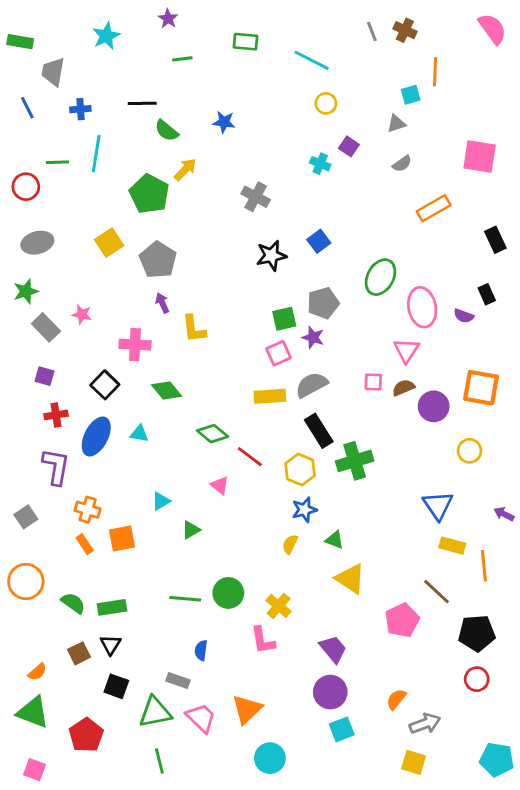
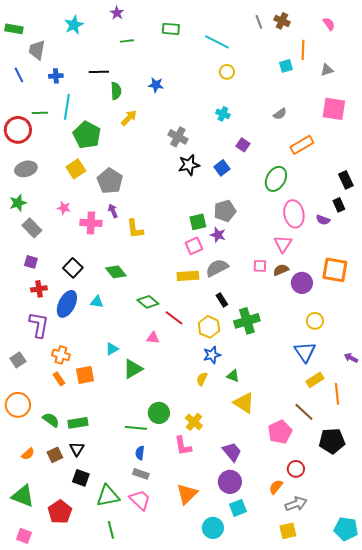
pink semicircle: (492, 29) -> (329, 24), moved, size x0.6
gray triangle: (396, 123) -> (327, 70), moved
green semicircle: (167, 131) -> (116, 91), turned -132
purple square: (349, 146) -> (243, 145), moved
red circle: (26, 187) -> (18, 130), size x1.4
green pentagon: (149, 194) -> (87, 135), moved
black rectangle: (495, 240) -> (346, 180), moved
black star: (271, 256) -> (189, 165), moved
green ellipse: (380, 277) -> (276, 179), moved
pink star: (82, 314) -> (64, 208), moved
pink cross: (135, 345) -> (91, 223), moved
black rectangle: (319, 431) -> (222, 300), size x0.6
yellow circle: (470, 451) -> (315, 321), moved
pink triangle: (220, 485) -> (153, 338), turned -32
green triangle: (191, 530) -> (133, 369), size x1.5
yellow rectangle: (452, 546) -> (315, 380), turned -48
green line: (185, 599) -> (136, 428), moved
orange semicircle: (37, 672) -> (28, 454), moved
red circle: (477, 679) -> (296, 469), moved
gray rectangle: (178, 681) -> (141, 474), moved
orange triangle: (247, 709) -> (187, 494), moved
cyan circle: (270, 758) -> (213, 528), moved
yellow square: (414, 762) -> (288, 531), turned -30

